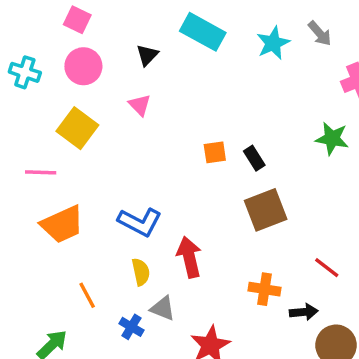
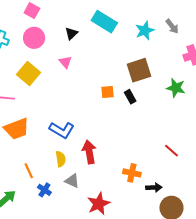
brown square: (266, 210) -> (139, 70), moved
red line: (327, 268) -> (171, 151), moved
blue cross: (131, 327) -> (44, 190), moved

